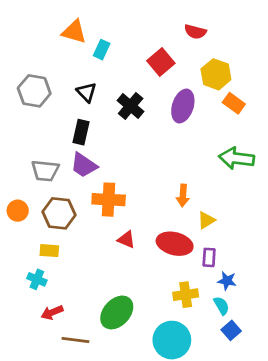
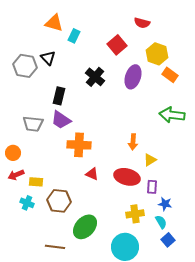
black triangle: (87, 92) -> (48, 58), moved
brown hexagon: (59, 213) -> (59, 201), moved
red arrow: (52, 312) -> (16, 175), moved

